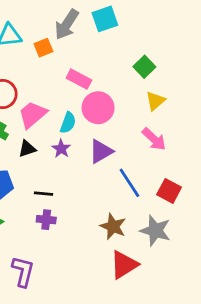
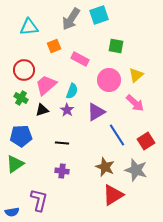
orange square: (43, 48) -> (54, 46), moved
green square: (144, 67) -> (116, 46), moved, turned -35
pink circle: (98, 108) -> (109, 80), moved
red square: (169, 191) -> (146, 141), turned 30
black line: (43, 194) -> (62, 143), moved
purple cross: (46, 220) -> (62, 171), moved

